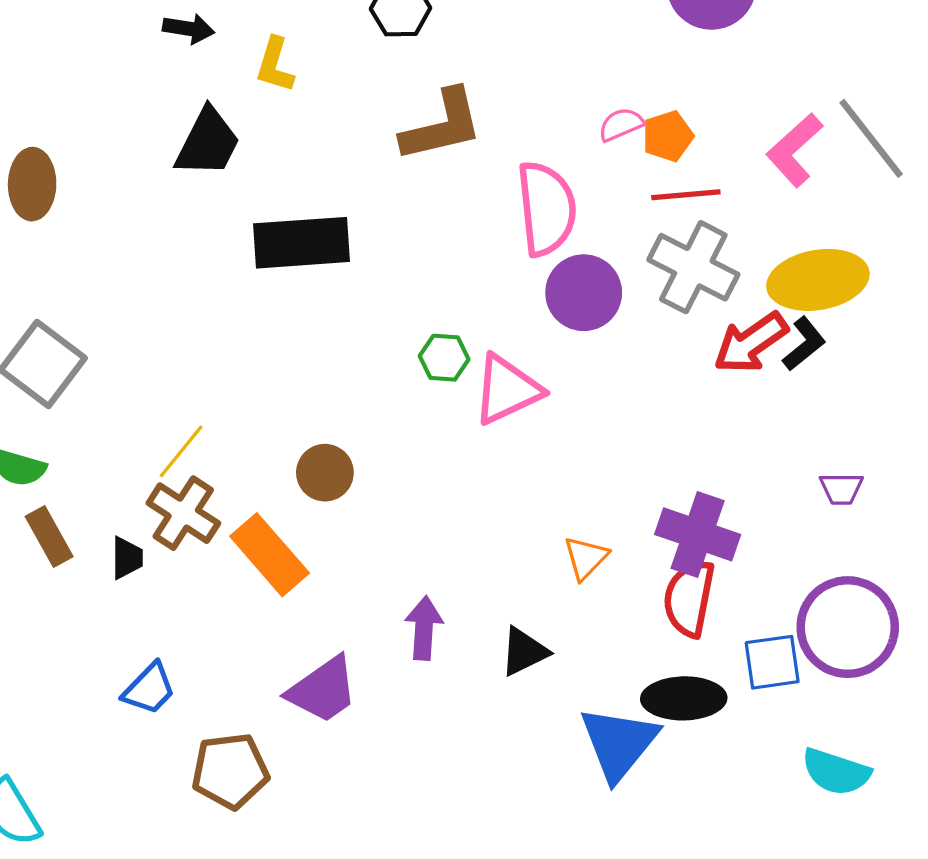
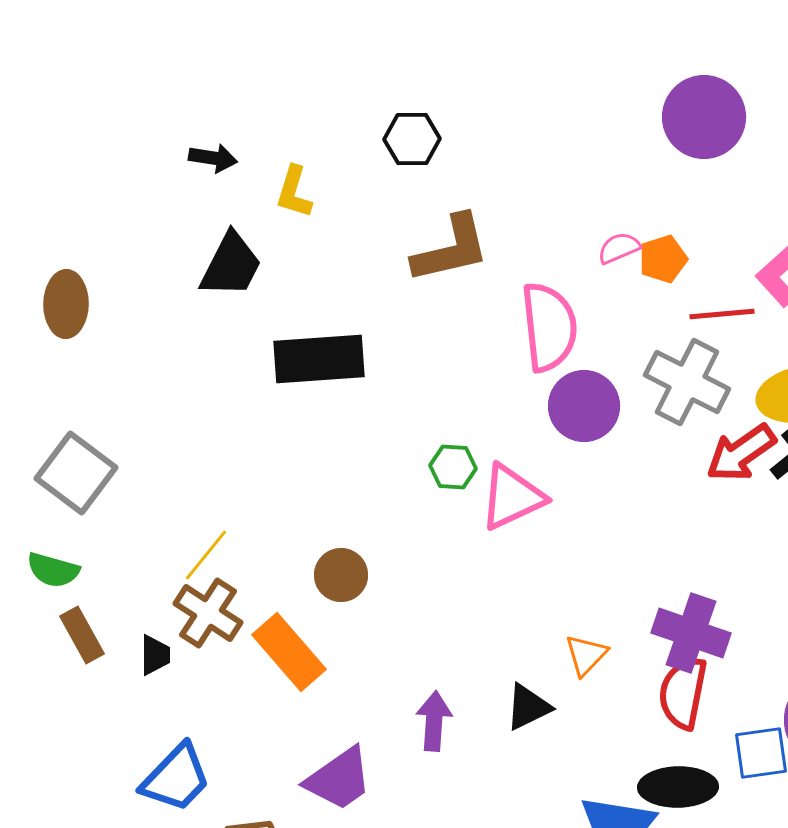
red line: (686, 195) -> (722, 314), moved
black triangle: (524, 652) -> (528, 707), moved
blue trapezoid: (149, 689) -> (176, 778), size x1.4

